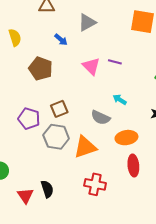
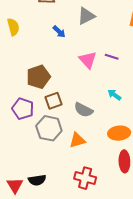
brown pentagon: (41, 69) -> (38, 77), moved, turned 30
gray semicircle: (101, 118) -> (83, 110), moved
orange triangle: (85, 147) -> (77, 140), size x0.7
black semicircle: (47, 189) -> (37, 180), turned 96

